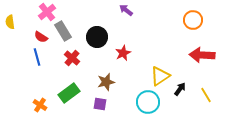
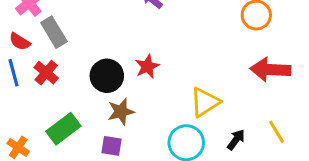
black circle: (97, 37) -> (107, 76), moved
red cross: (72, 58) -> (46, 73), moved
black arrow: (180, 89) -> (236, 140), moved

